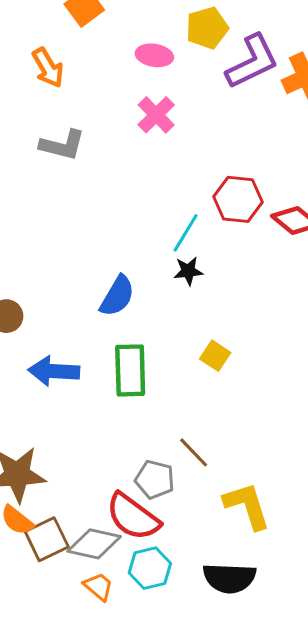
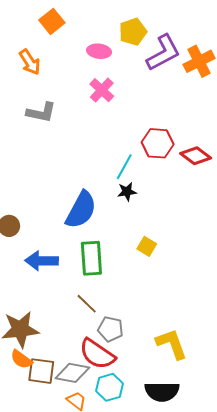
blue semicircle: (117, 296) -> (81, 210), size x1.4
brown line: (194, 452) -> (87, 304), moved
brown square: (47, 539) -> (41, 371), turned 36

